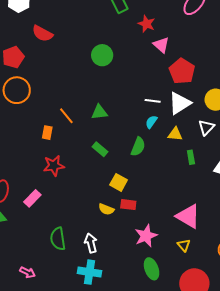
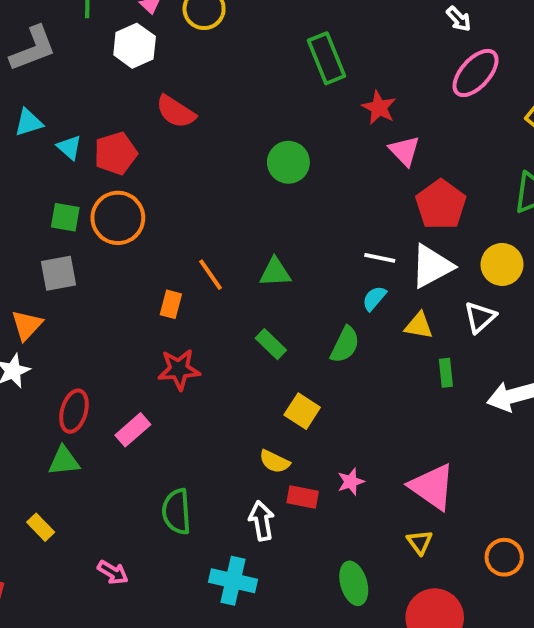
red rectangle: (128, 205) -> (303, 497), moved
pink star: (146, 236) -> (351, 482), moved, size x0.6
white arrow: (91, 243) -> (262, 521), moved

